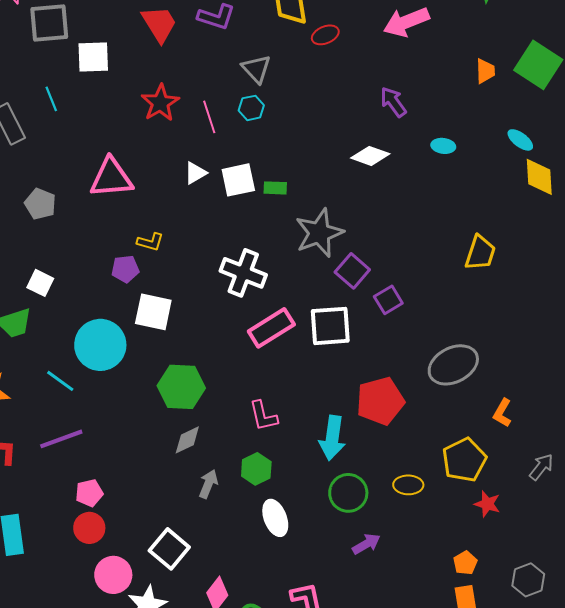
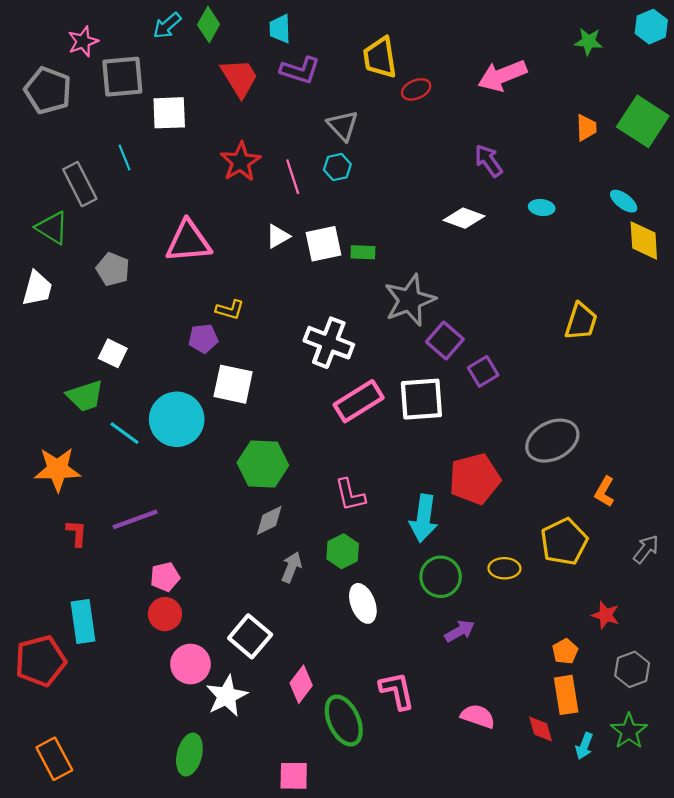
cyan line: (60, 381) -> (125, 433), moved
red star: (487, 504) -> (606, 615), moved

